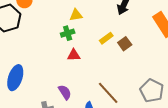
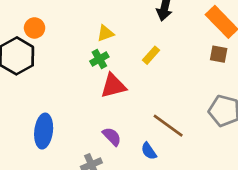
brown square: (125, 44) -> (219, 54), moved, turned -32
red triangle: (74, 55) -> (113, 86), size x1.5

